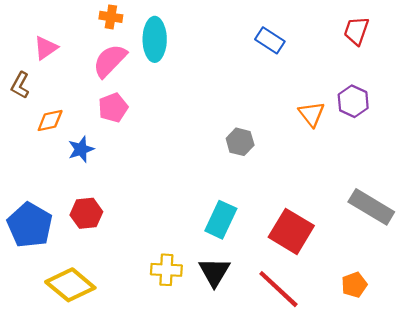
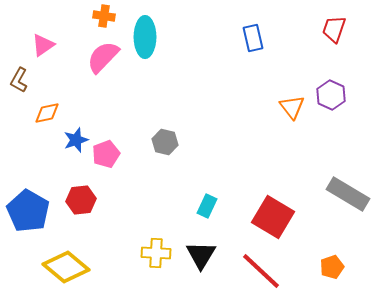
blue rectangle: (270, 40) -> (253, 38), turned 44
pink pentagon: (113, 108) -> (106, 154), moved
gray hexagon: (240, 142) -> (165, 142), moved
cyan rectangle: (221, 220) -> (207, 206), size x0.7

